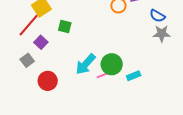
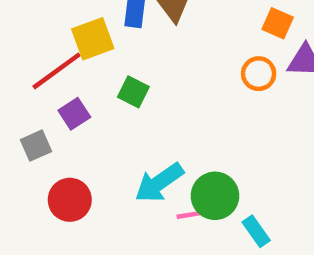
cyan rectangle: (134, 76) -> (256, 231), turned 64

